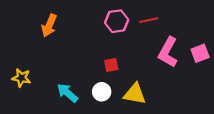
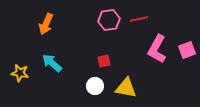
cyan arrow: (67, 93) -> (52, 63), moved

